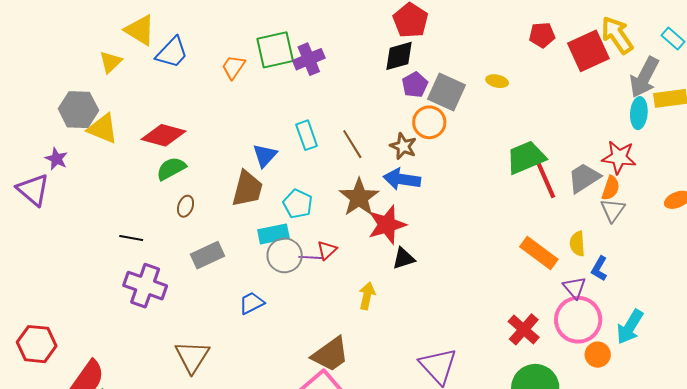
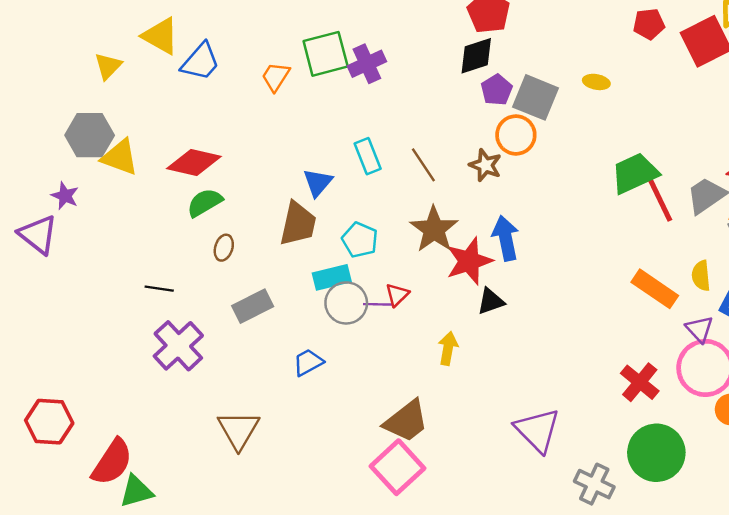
yellow triangle: (111, 62) -> (108, 66), moved
blue arrow: (402, 179) -> (506, 238), moved, turned 72
purple cross: (145, 286) -> (178, 346), turned 30

